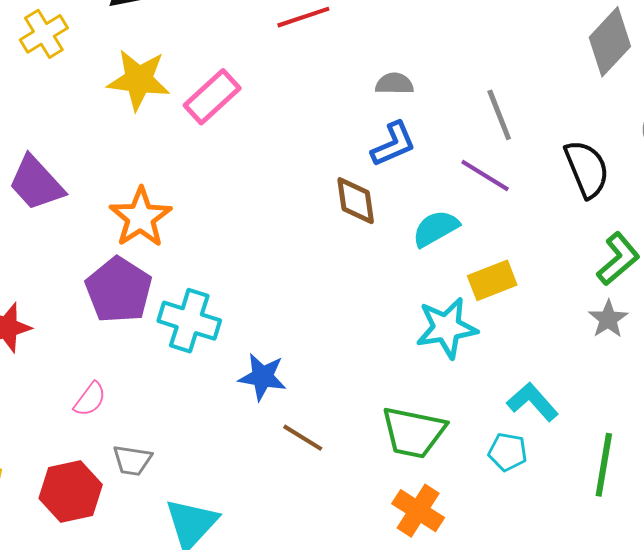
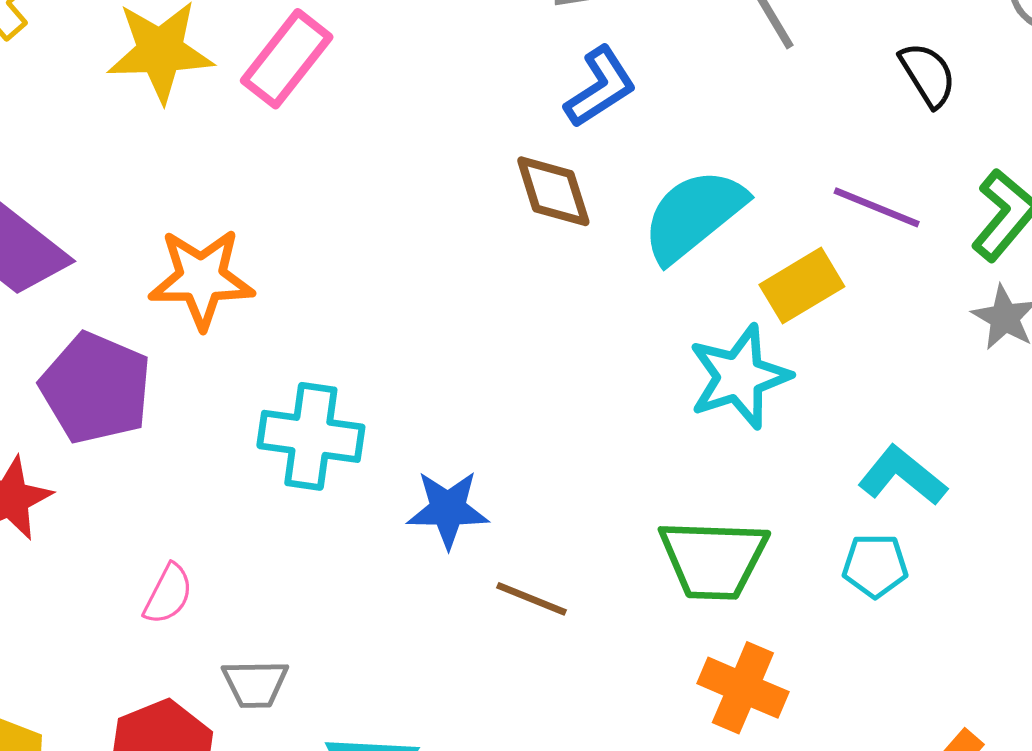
black semicircle: (587, 169) -> (928, 75), size x0.7
purple line: (485, 176) -> (877, 207), moved
orange star: (140, 217) -> (201, 279), turned -30
cyan semicircle: (436, 228) -> (694, 215), size x1.4
purple pentagon: (119, 290) -> (96, 388), moved

